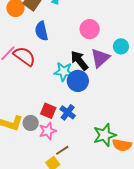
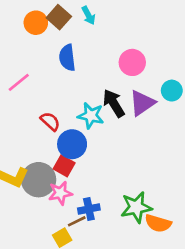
red semicircle: (24, 56) -> (50, 121), moved, size x0.7
blue circle: (78, 81) -> (72, 144), moved
blue cross: (68, 112) -> (89, 209), moved, turned 35
gray circle: (31, 123) -> (39, 180), size x1.6

